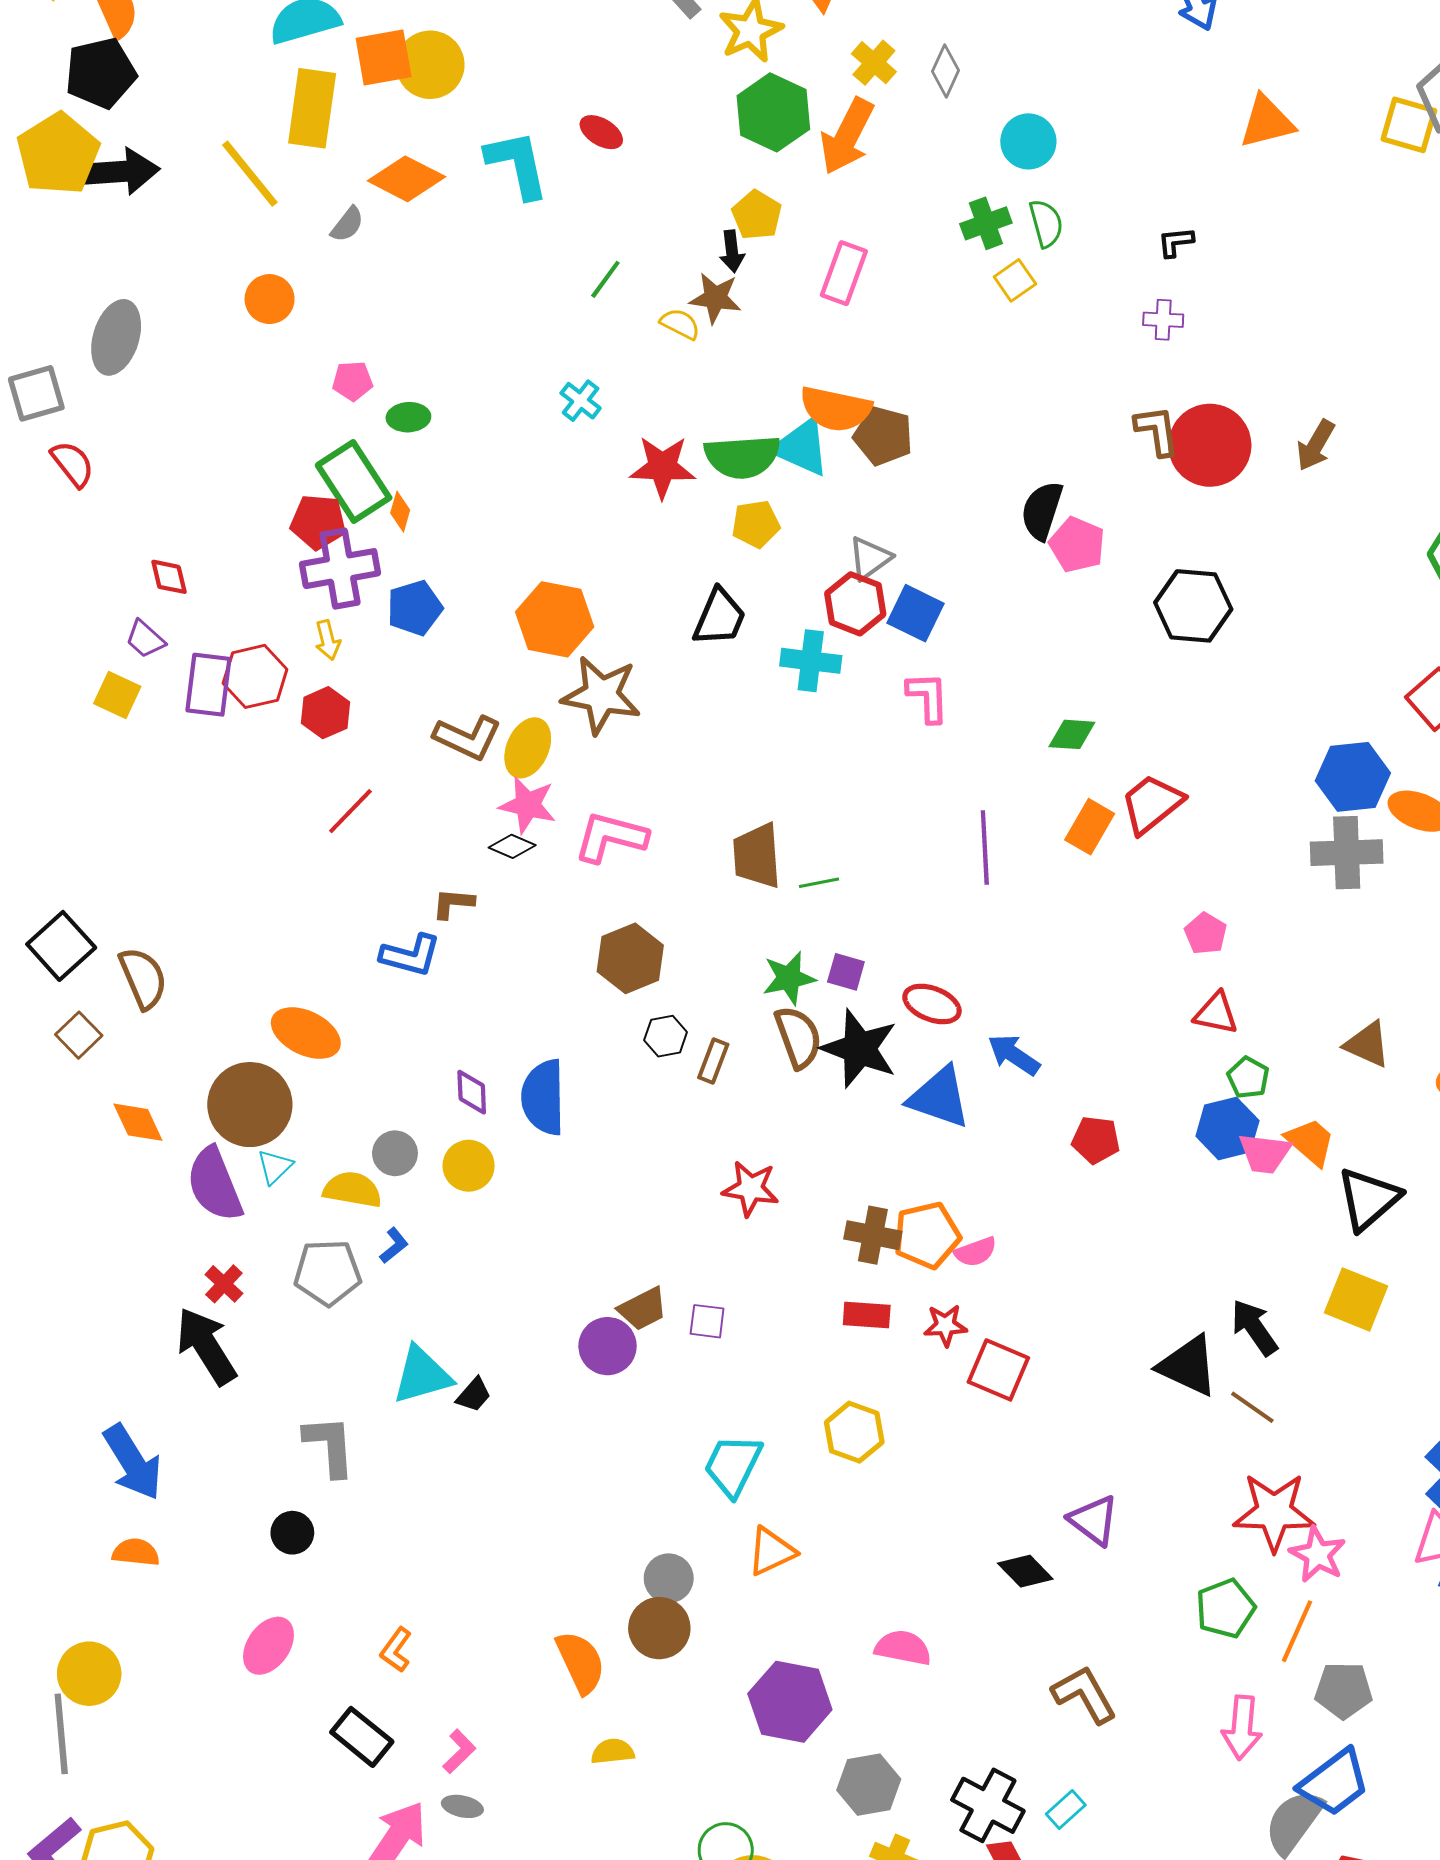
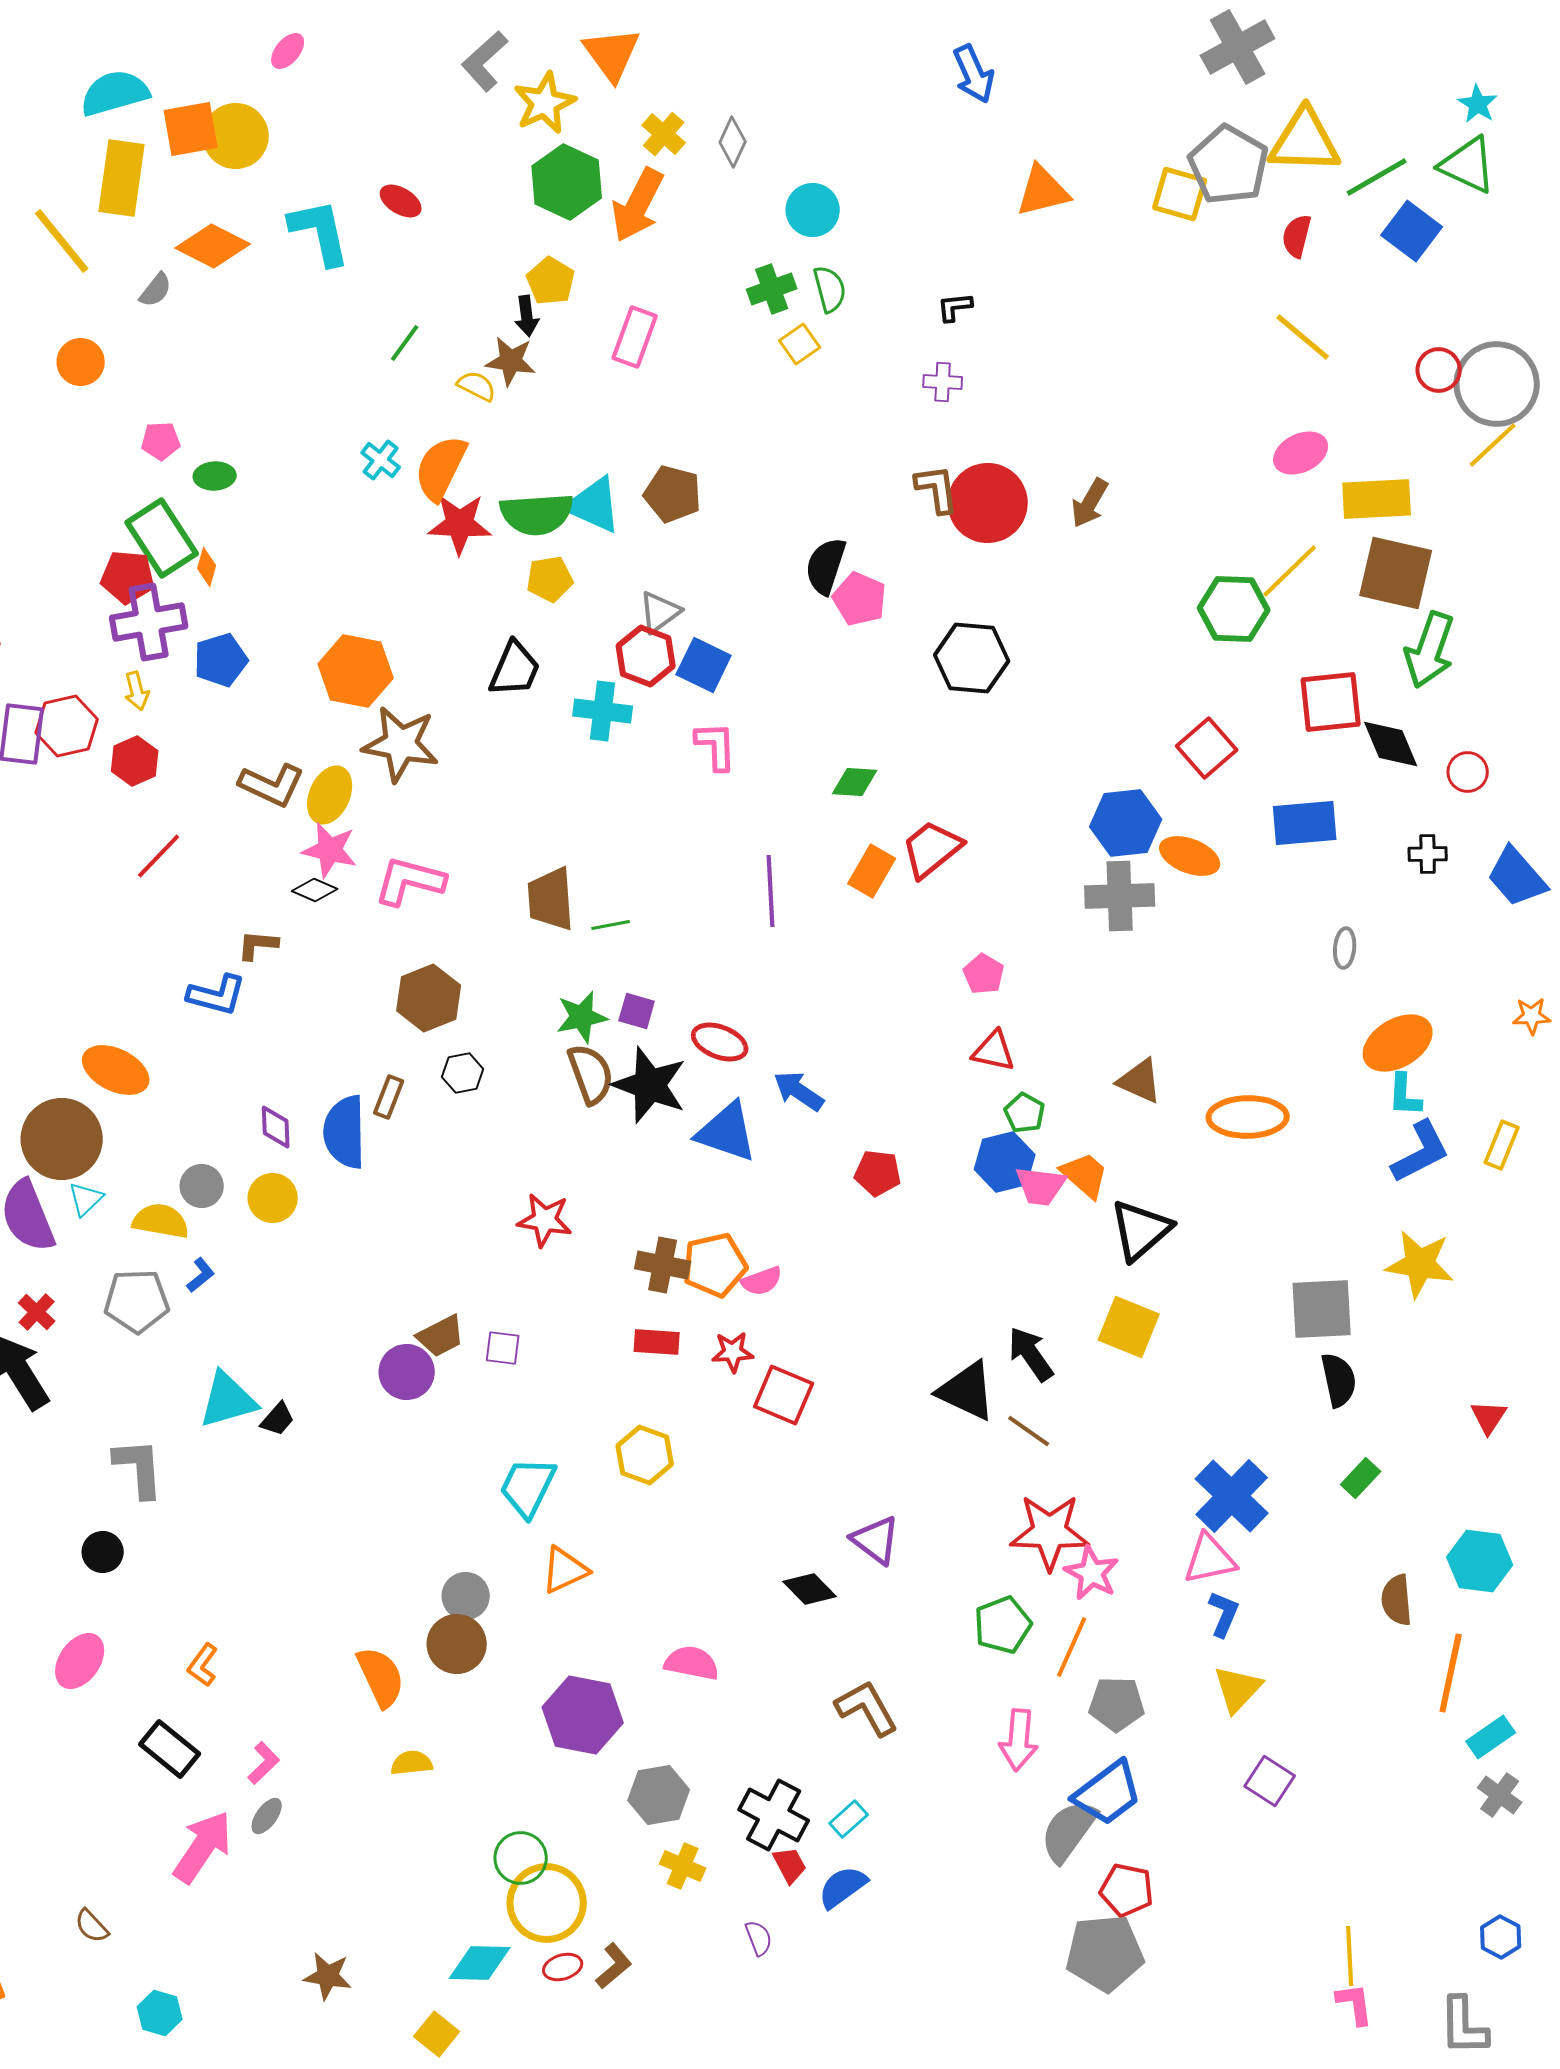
orange semicircle: (836, 409) -> (441, 468), moved, turned 104
brown rectangle: (713, 1061) -> (389, 1097), moved
gray ellipse: (462, 1806) -> (267, 1816), turned -66

